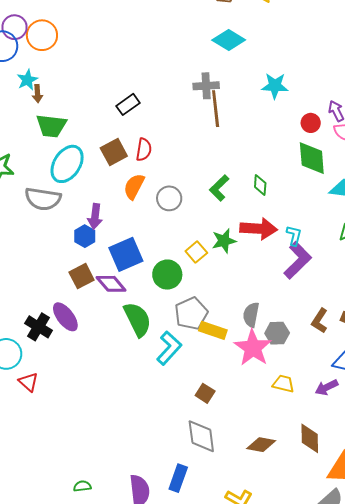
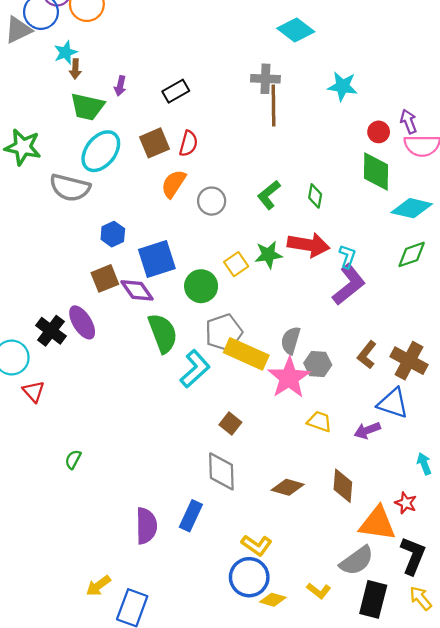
purple arrow: (95, 216) -> (120, 86), moved, size x0.7
yellow rectangle: (213, 330) -> (246, 354), size x1.4
green semicircle: (82, 486) -> (73, 459), moved, turned -60

